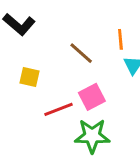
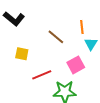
pink square: (92, 97) -> (76, 65), moved

